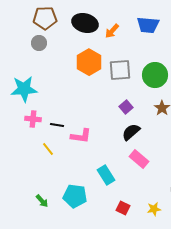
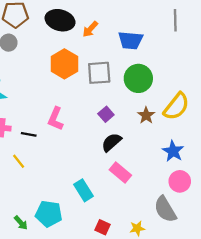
blue trapezoid: (148, 25) -> (131, 40), moved
pink L-shape: (81, 136) -> (56, 119), moved, turned 105
green arrow: (42, 201) -> (21, 223), moved

